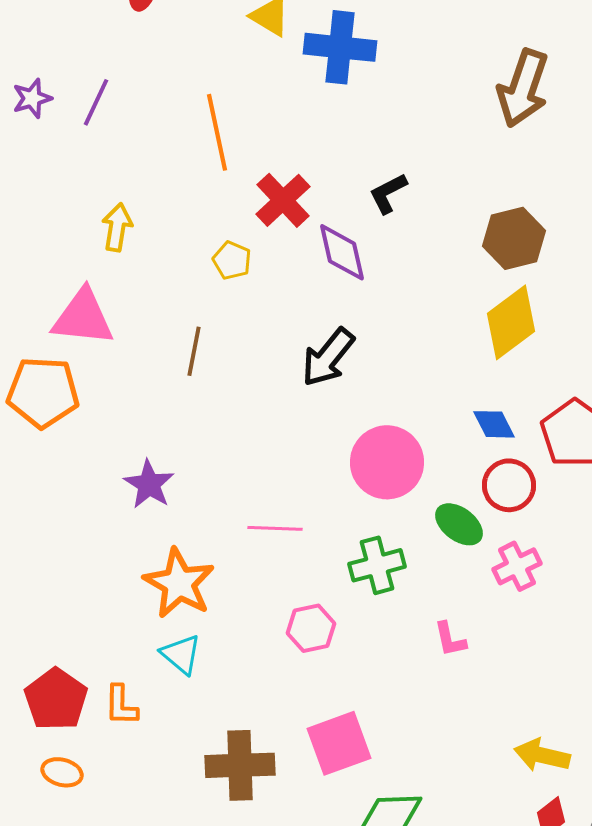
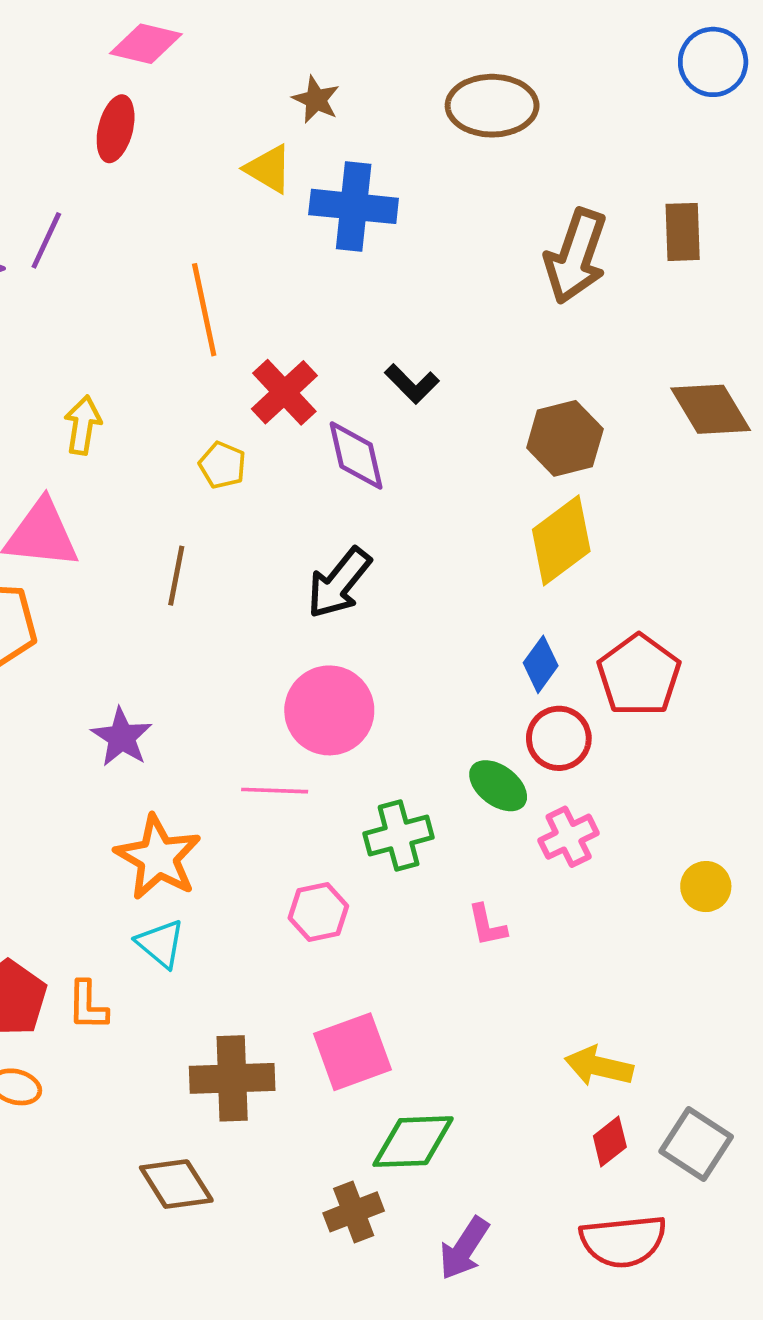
purple line: (96, 102) -> (46, 240), moved
black L-shape: (388, 193) -> (412, 384), turned -108
blue diamond: (494, 424) -> (541, 664), turned 63
pink circle: (387, 462) -> (329, 710), moved

